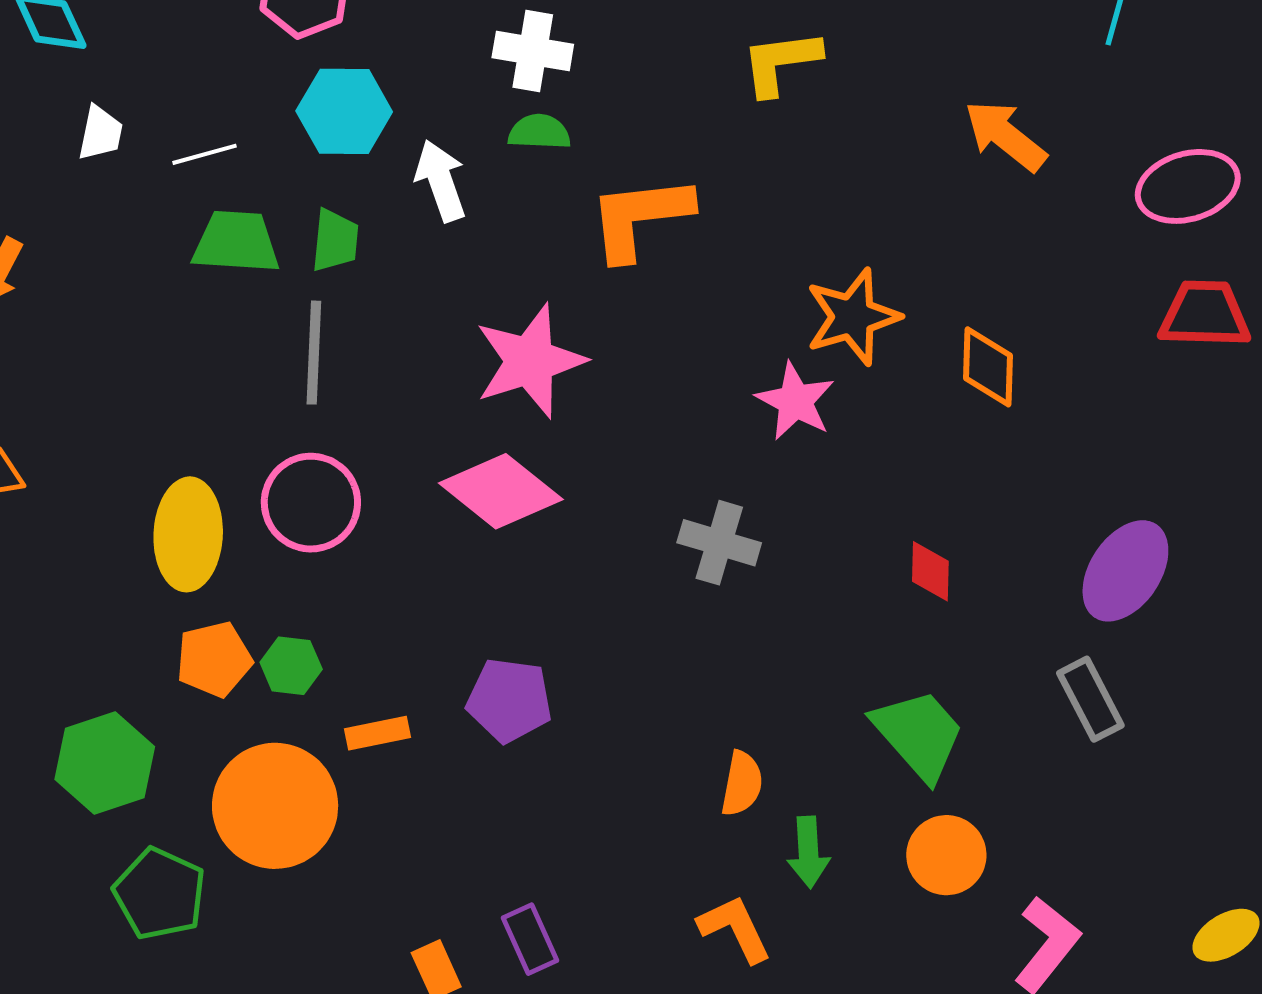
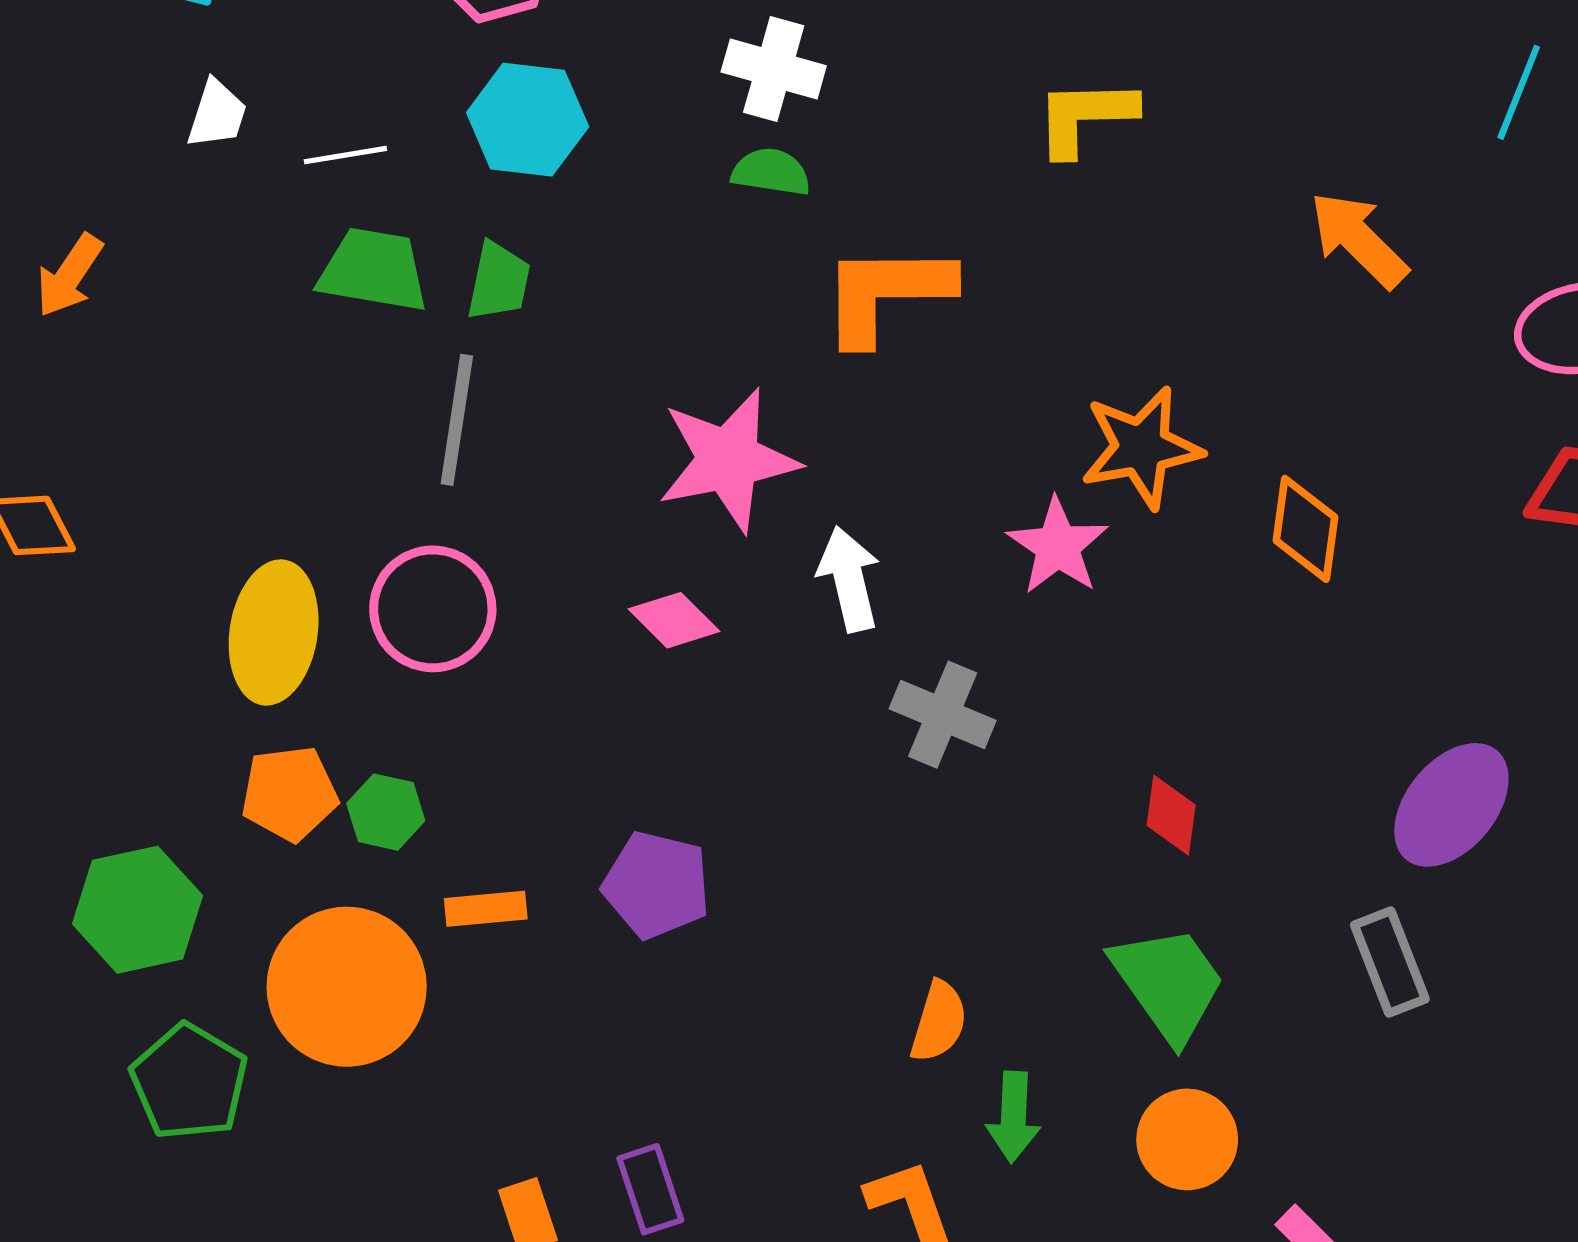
white arrow: (441, 181) -> (849, 579), moved
pink diamond: (501, 491) -> (674, 620), size x0.6
red diamond: (930, 571) -> (1171, 815), moved

